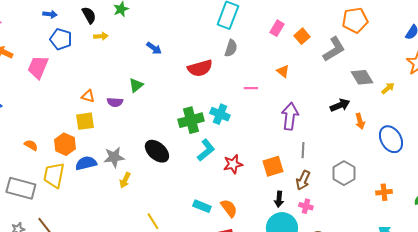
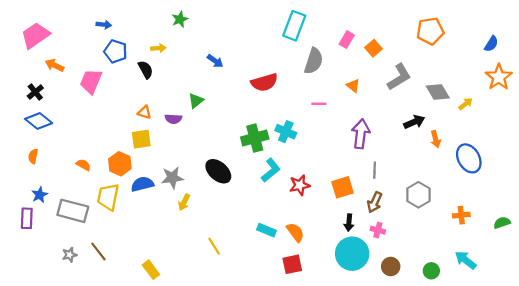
black semicircle: (89, 15) -> (146, 70), moved
gray semicircle: (231, 48) -> (314, 61), moved, size x1.4
gray L-shape: (334, 49) -> (399, 77), moved

